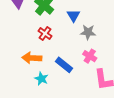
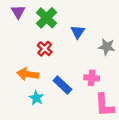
gray star: (88, 32) -> (107, 47), moved
pink cross: (90, 56) -> (92, 78), turned -32

